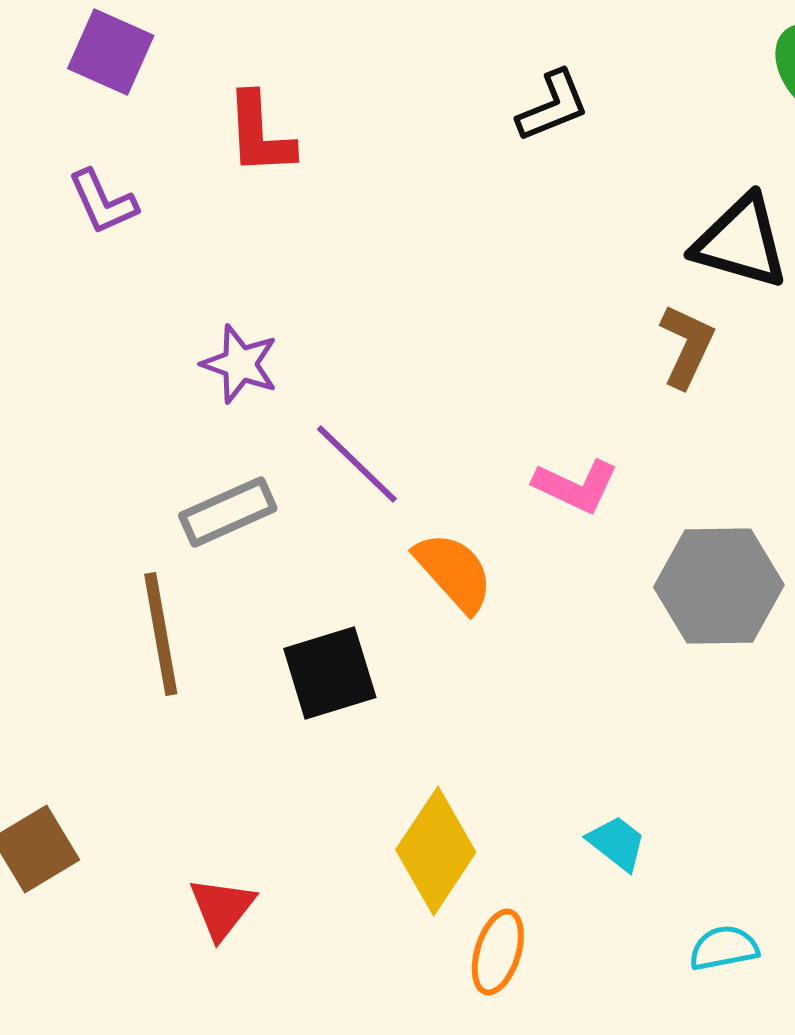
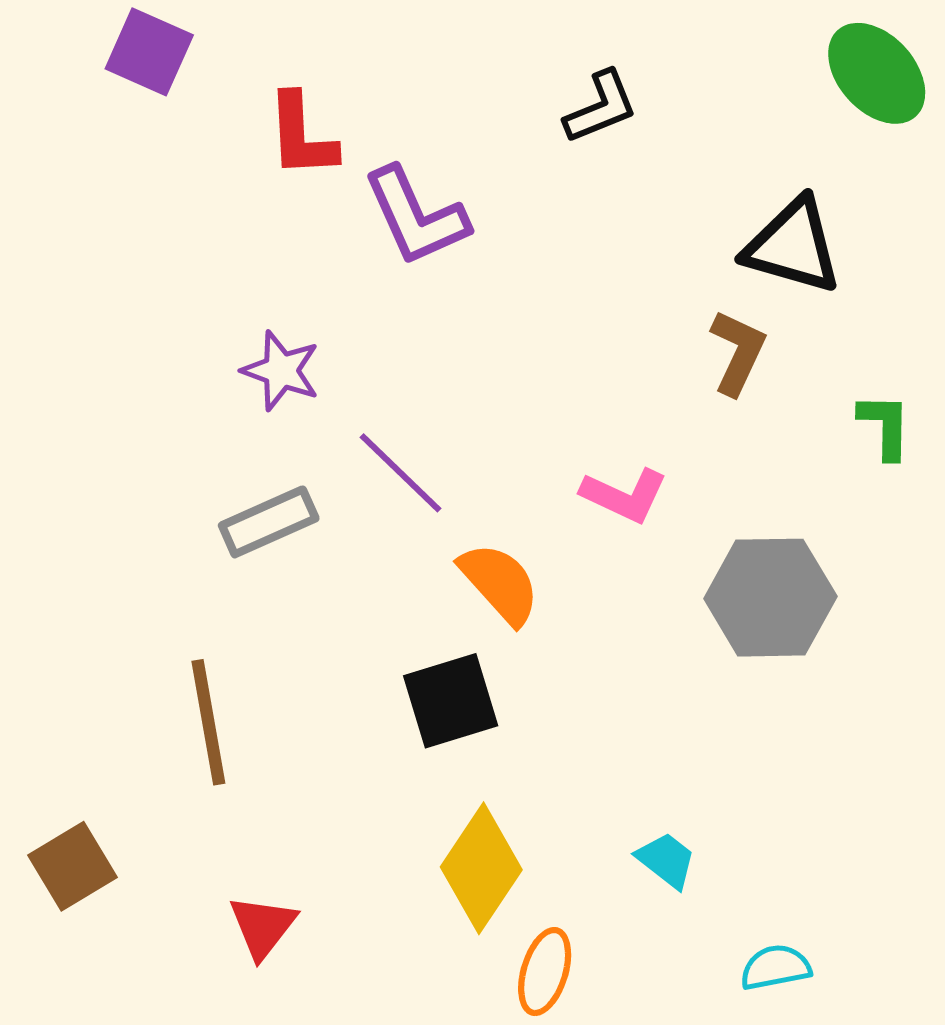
purple L-shape: (103, 202) -> (416, 216), moved, size x1.5
brown line: (161, 634) -> (208, 722), moved
black square: (330, 673) -> (451, 701), moved

